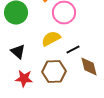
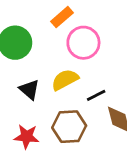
black triangle: (18, 52) -> (29, 90), moved

